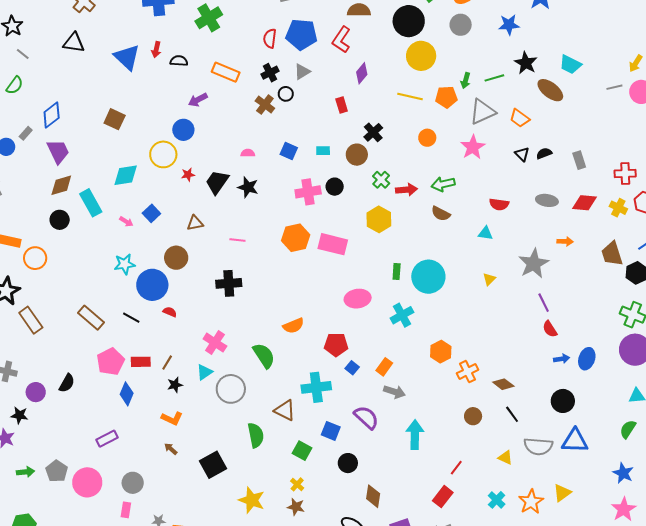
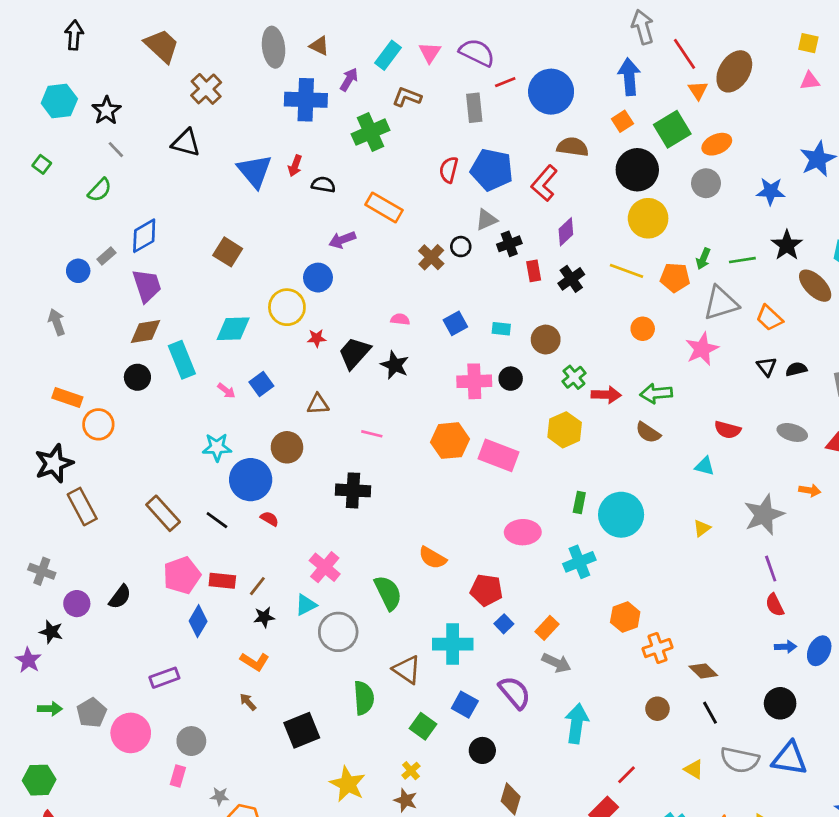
black cross: (270, 73) -> (509, 244), moved
black cross: (373, 132) -> (571, 279), moved
blue square: (289, 151) -> (455, 323), turned 30
orange semicircle: (293, 326) -> (432, 558), turned 45

